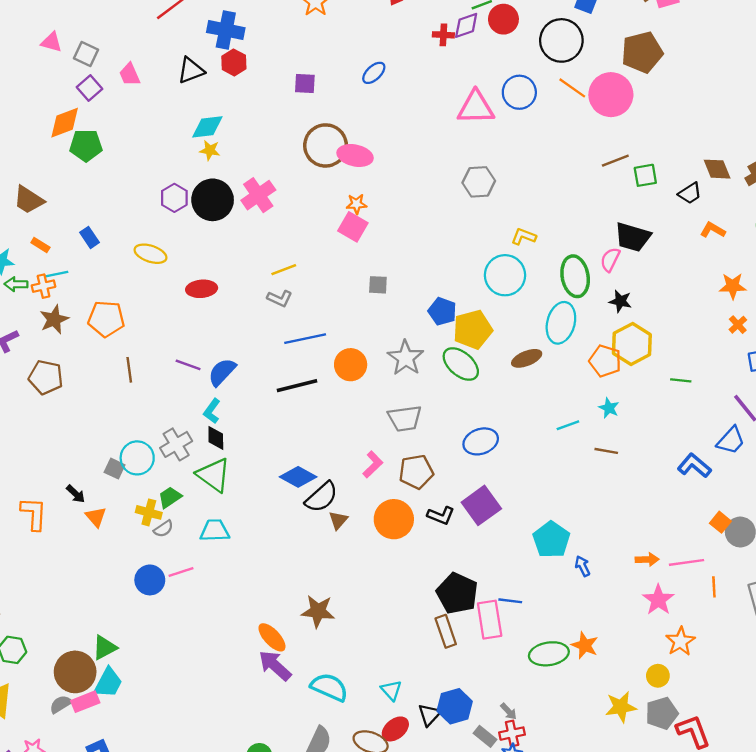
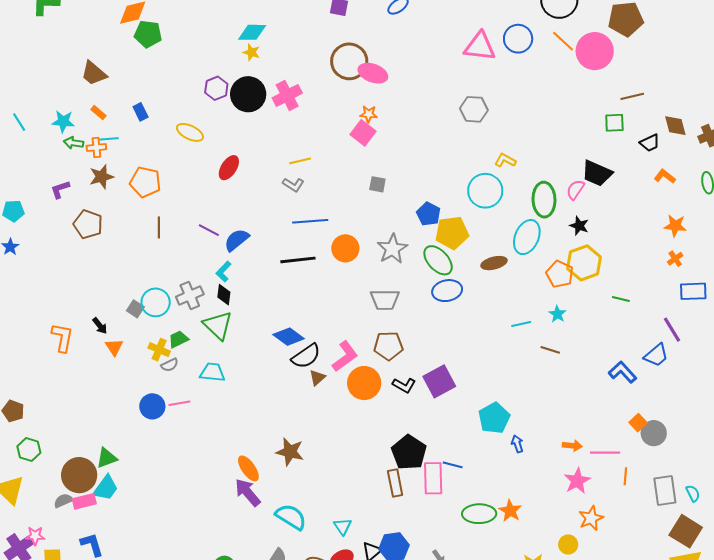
brown line: (615, 161) -> (632, 96), moved
red ellipse: (202, 289) -> (229, 168), turned -60
blue ellipse: (481, 441) -> (447, 291), moved
pink L-shape: (373, 464) -> (345, 356), moved, size x1.4

